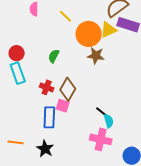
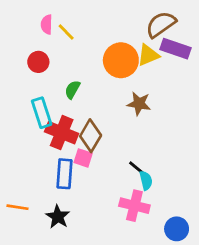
yellow line: (65, 16) -> (66, 32), moved
red circle: (17, 53) -> (38, 62), moved
brown star: (96, 56) -> (139, 104), moved
cyan rectangle: (18, 73) -> (42, 113), moved
red cross: (47, 87) -> (62, 133), size x1.6

